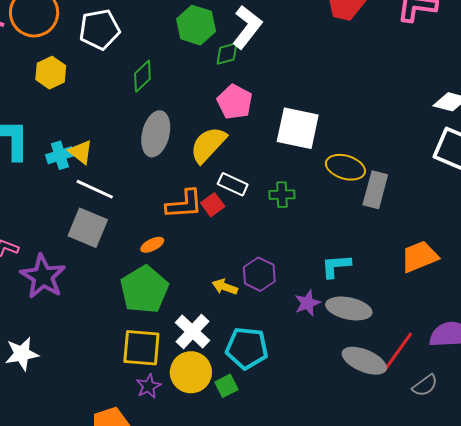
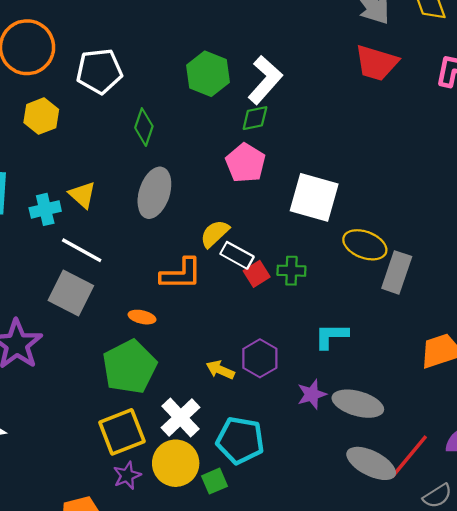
green diamond: (227, 54) -> (255, 118), moved
green diamond: (142, 76) -> (144, 127), turned -32
yellow semicircle: (208, 145) -> (215, 234), moved, size x0.7
yellow triangle: (81, 152) -> (82, 195), moved
red square: (213, 205) -> (257, 274), moved
orange ellipse: (152, 245) -> (142, 317), turned 35
cyan L-shape: (336, 266) -> (331, 336), moved
yellow square: (141, 348) -> (122, 432), turned -30

